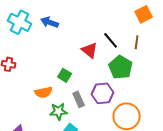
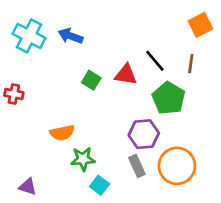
red triangle: (90, 50) -> (126, 75), turned -30
green square: (65, 75) -> (91, 80), moved
gray rectangle: (79, 99) -> (137, 166), moved

